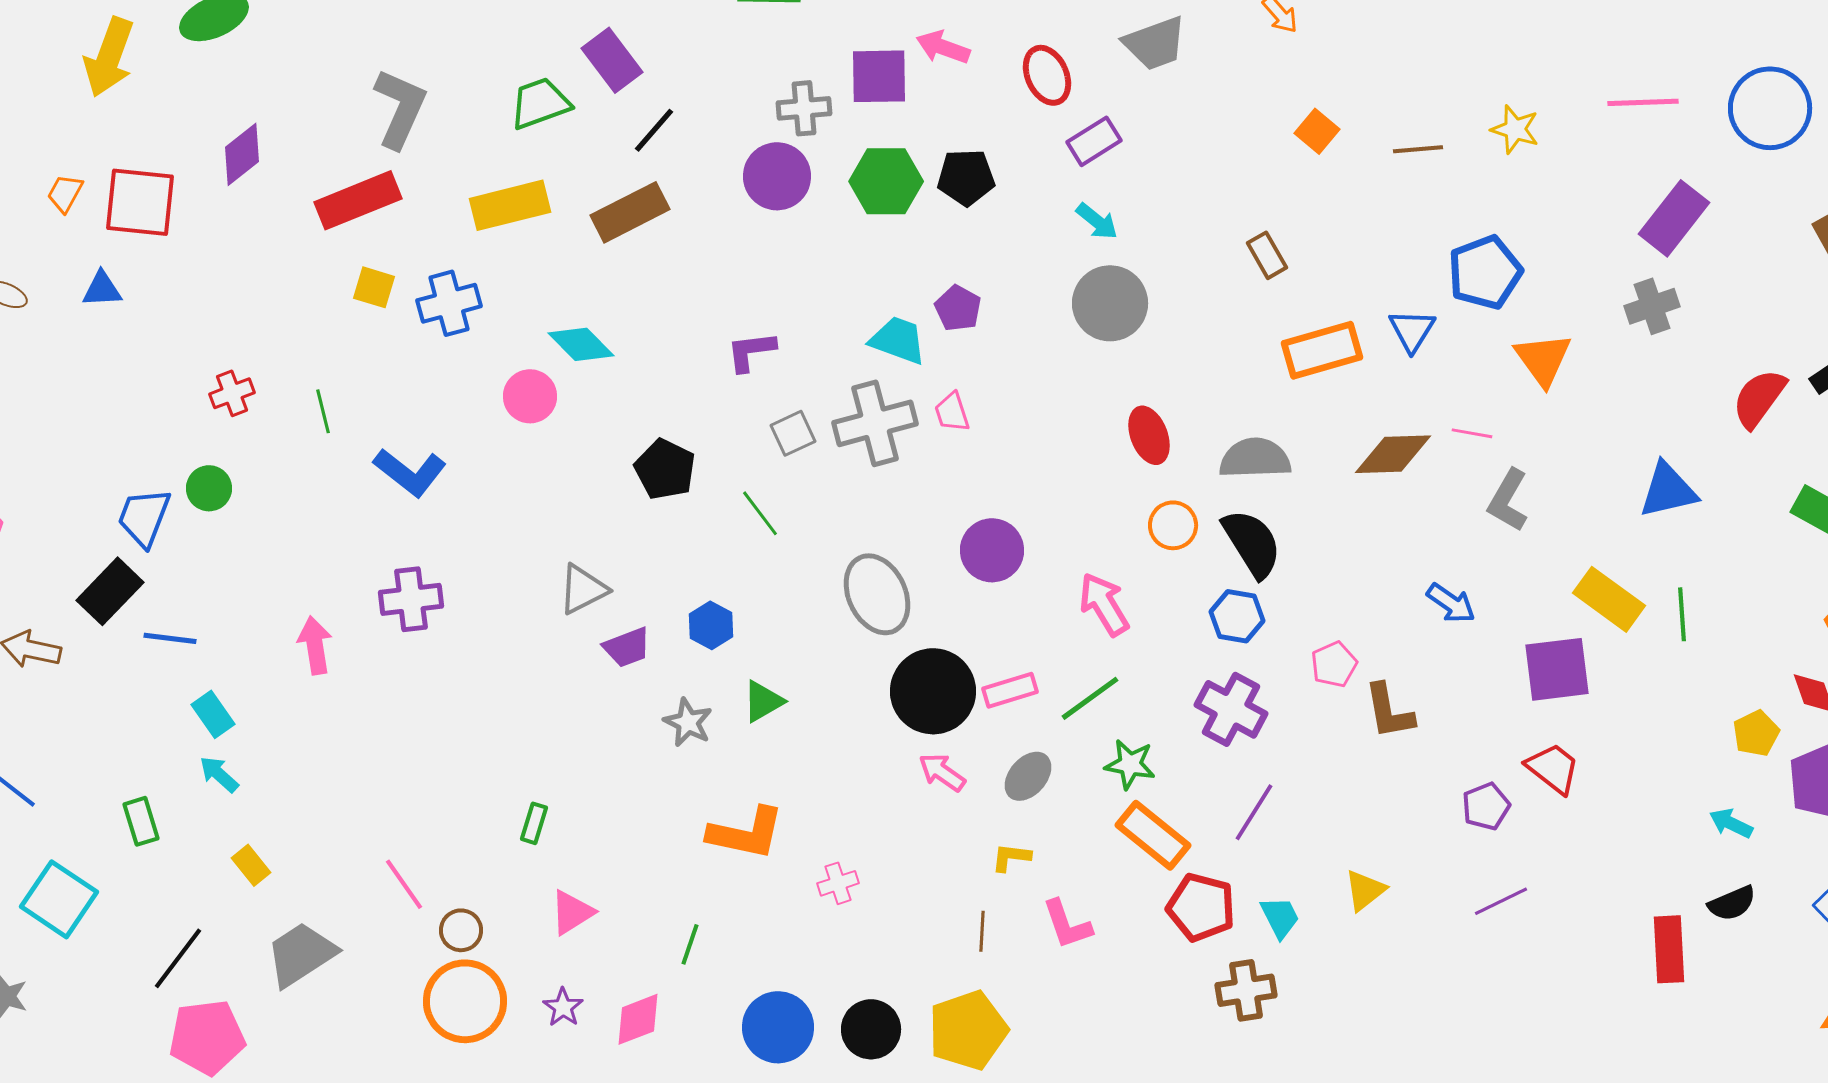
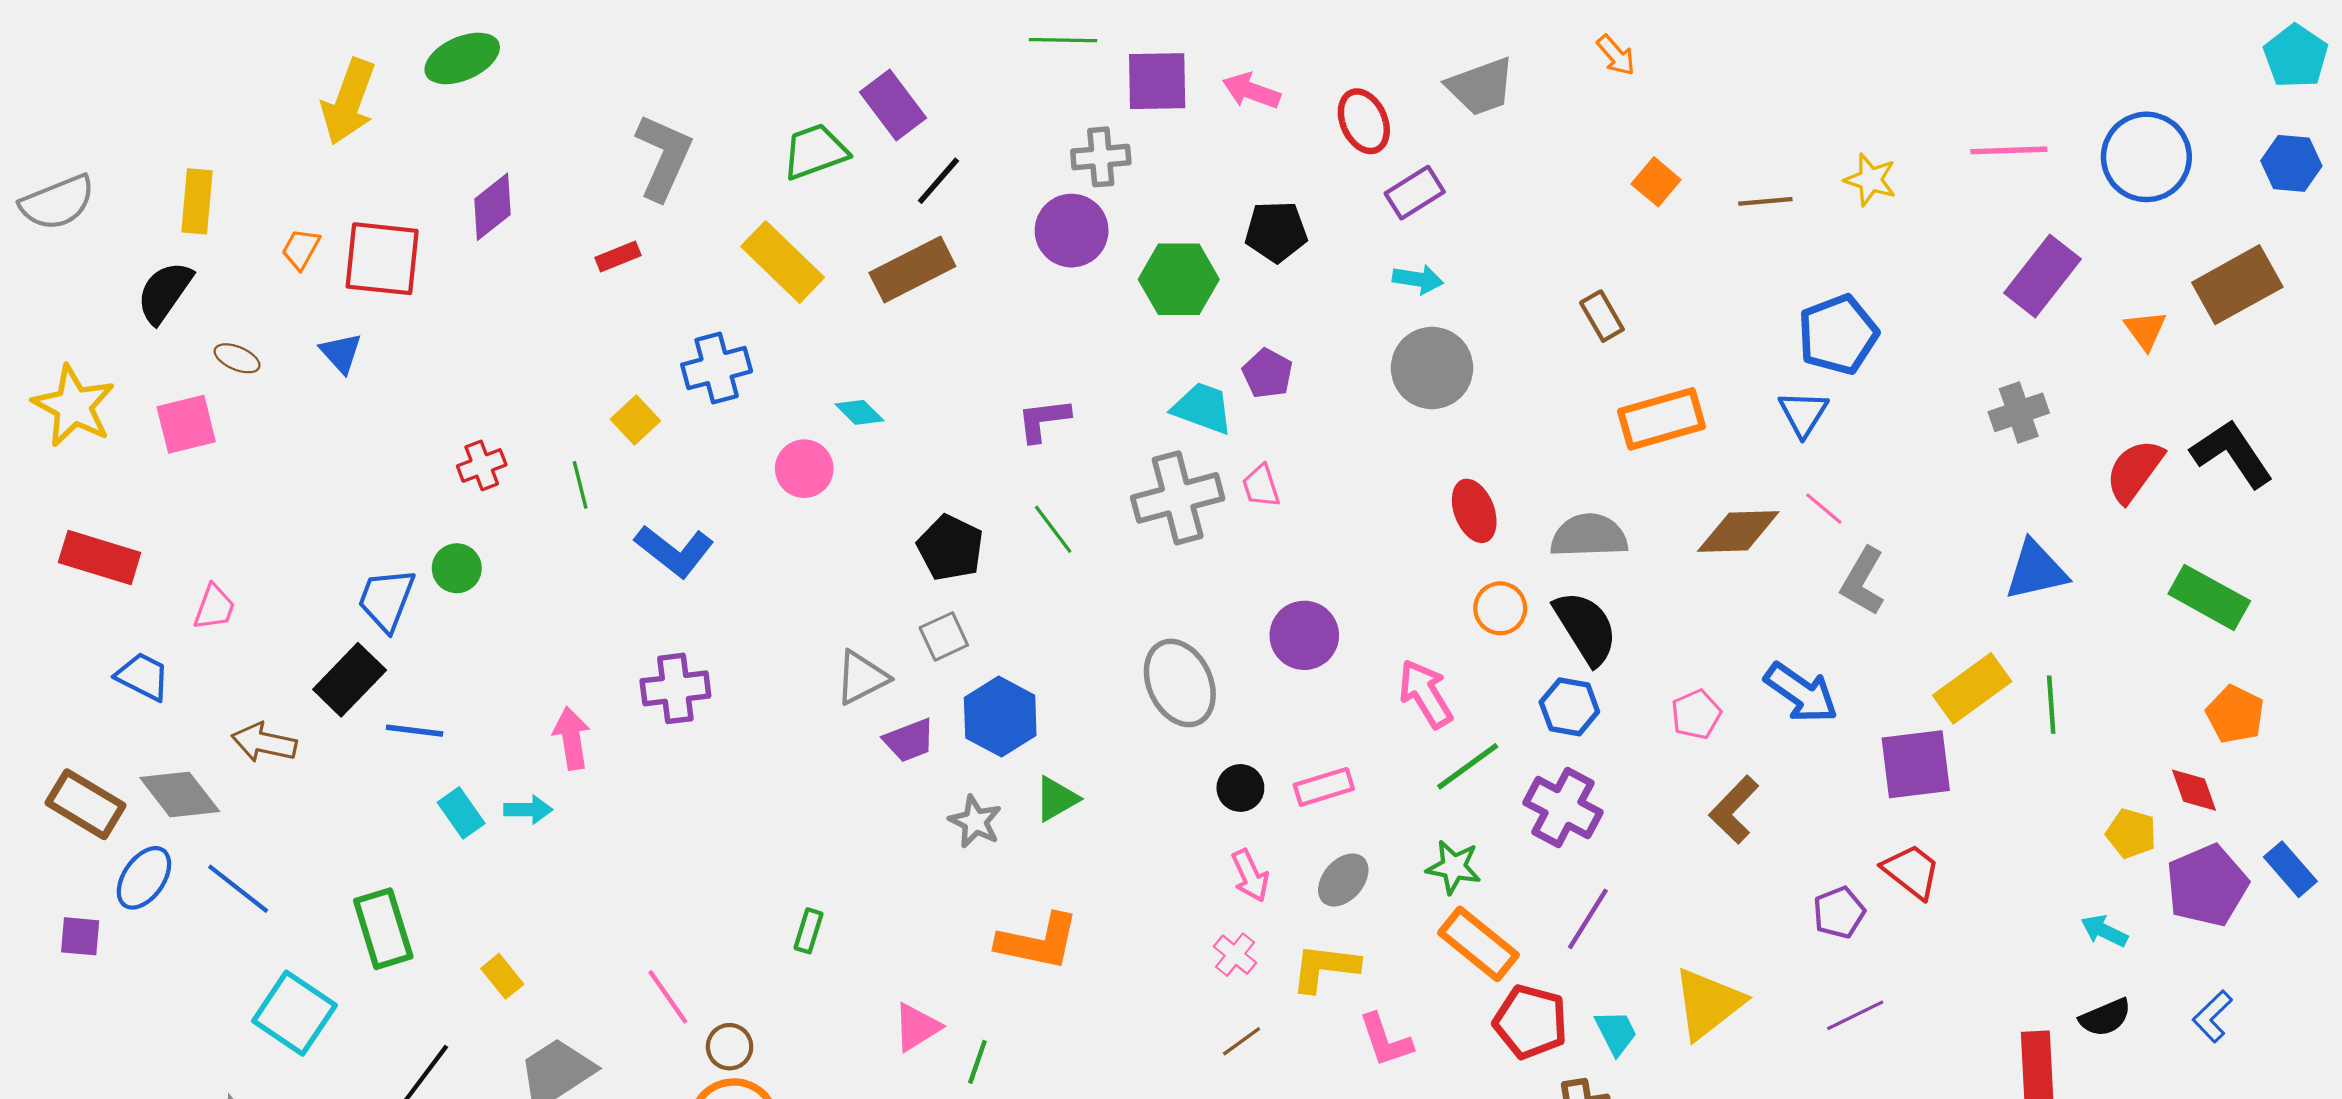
purple square: (879, 76) -> (1157, 81), moved
green hexagon: (886, 181) -> (1179, 279), moved
red rectangle: (358, 200) -> (618, 257), size x0.5
yellow rectangle: (510, 205) -> (783, 262), turned 58
cyan arrow: (1097, 221) -> (1418, 279), turned -30
yellow square: (374, 287) -> (635, 420), moved, turned 30
blue triangle: (102, 289) -> (341, 353), turned 51
gray cross: (1652, 306) -> (2019, 412), moved
blue triangle: (1412, 330) -> (1803, 413), moved
cyan diamond: (581, 344) -> (859, 412), size x0.7
orange triangle: (1543, 359) -> (2145, 330), moved, size x0.7
gray square: (793, 433) -> (944, 636), moved
pink line: (1472, 433) -> (1824, 509), turned 30
green line: (760, 513) -> (1053, 529), moved
yellow rectangle: (1609, 599) -> (1972, 688), turned -72
blue arrow: (1451, 603) -> (1801, 693), size x1.4
blue hexagon: (711, 625) -> (1000, 717), size x1.5
pink pentagon: (1334, 664) -> (1696, 714), moved
black circle: (933, 691) -> (1240, 788), size x0.5
green line: (1090, 698) -> (1468, 766), moved
brown L-shape: (1389, 711) -> (1734, 810), turned 54
yellow pentagon: (1756, 733) -> (2131, 833), turned -30
pink arrow: (942, 772) -> (1250, 876), turned -150
cyan arrow: (219, 774) -> (528, 810), moved, turned 138
green rectangle: (141, 821) -> (383, 929), size x1.5
yellow L-shape: (1011, 857) -> (1325, 968), size x1.6
pink cross: (838, 883) -> (1235, 955), moved, turned -33
yellow triangle: (1365, 890) -> (1708, 1003), size x1.6
pink triangle: (572, 912) -> (917, 1027), moved
brown line: (982, 931) -> (1242, 1041), moved, turned 51

